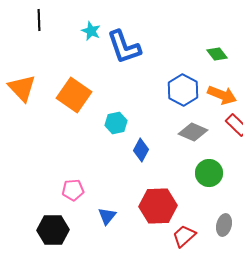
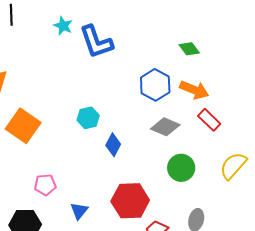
orange square: (74, 95) -> (23, 126), moved

